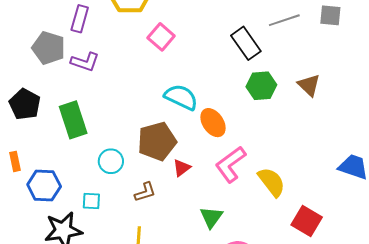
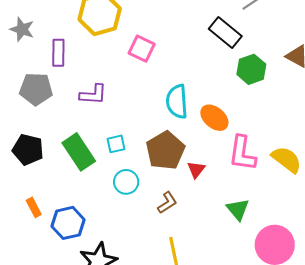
purple L-shape: (85, 62) -> (93, 94), moved
cyan semicircle: (181, 97) -> (177, 101), turned -104
pink L-shape: (231, 164) -> (242, 153), turned -30
cyan square: (91, 201) -> (116, 144), moved

